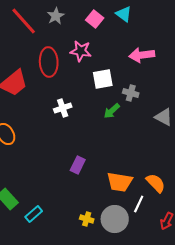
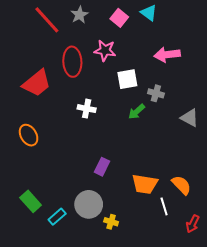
white cross: (63, 108) -> (87, 109), turned 30
white line: (139, 204) -> (164, 206), turned -42
gray circle: (115, 219) -> (89, 204), moved

